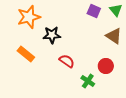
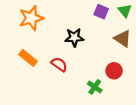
black star: (52, 35) -> (74, 37), moved
red semicircle: (67, 61) -> (59, 64), moved

